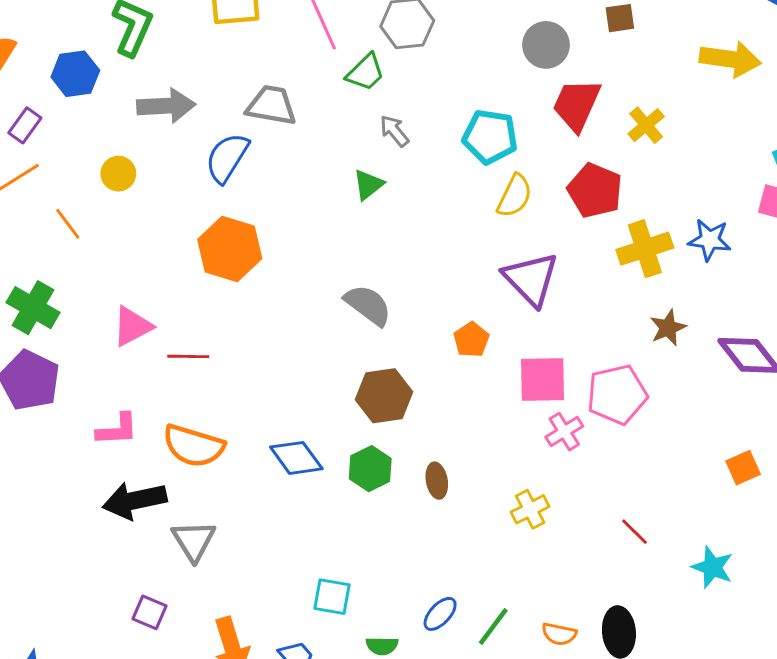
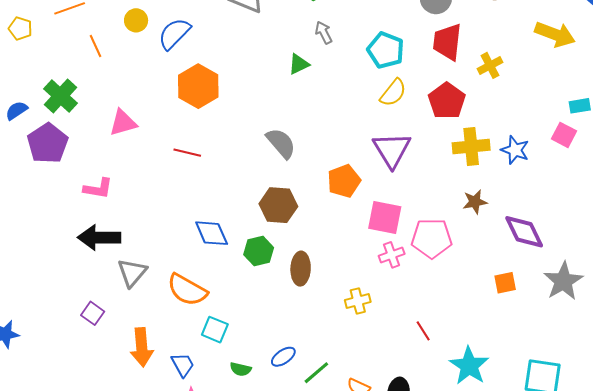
red trapezoid: (577, 105) -> (447, 42), turned -30
blue semicircle: (227, 158) -> (174, 34), moved
orange pentagon: (471, 340) -> (344, 181), size x1.4
red line: (188, 356) -> (187, 153), moved
orange semicircle: (194, 446) -> (187, 290), moved
orange square: (743, 468) -> (505, 283), moved
brown ellipse: (437, 481) -> (301, 269), size x1.4
cyan star: (712, 567) -> (469, 366), size x1.4

